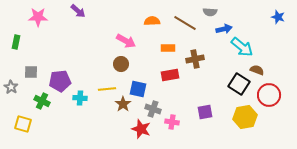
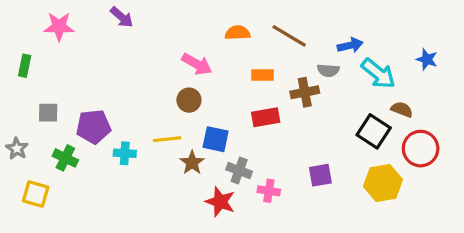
gray semicircle: (210, 12) -> (328, 70), moved
blue star: (278, 17) -> (427, 59), moved
gray star: (11, 87) -> (17, 149), moved

